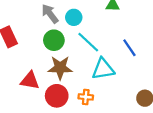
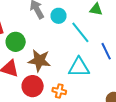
green circle: (54, 40) -> (16, 42), moved
cyan line: (88, 42) -> (80, 32), moved

